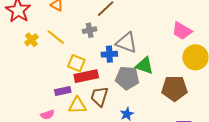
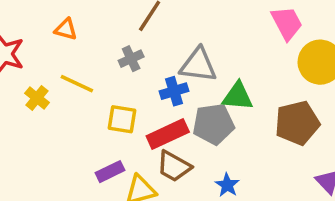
pink trapezoid: (182, 31) -> (287, 23), turned -135
red rectangle: (86, 76) -> (168, 134), moved
brown trapezoid: (99, 96) -> (174, 166), turned -65

